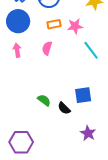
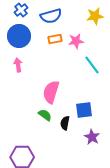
pink semicircle: (47, 48) -> (51, 92), moved, size x1.6
black semicircle: (64, 108) -> (65, 123), turned 56
purple star: (88, 133) -> (92, 137), moved

